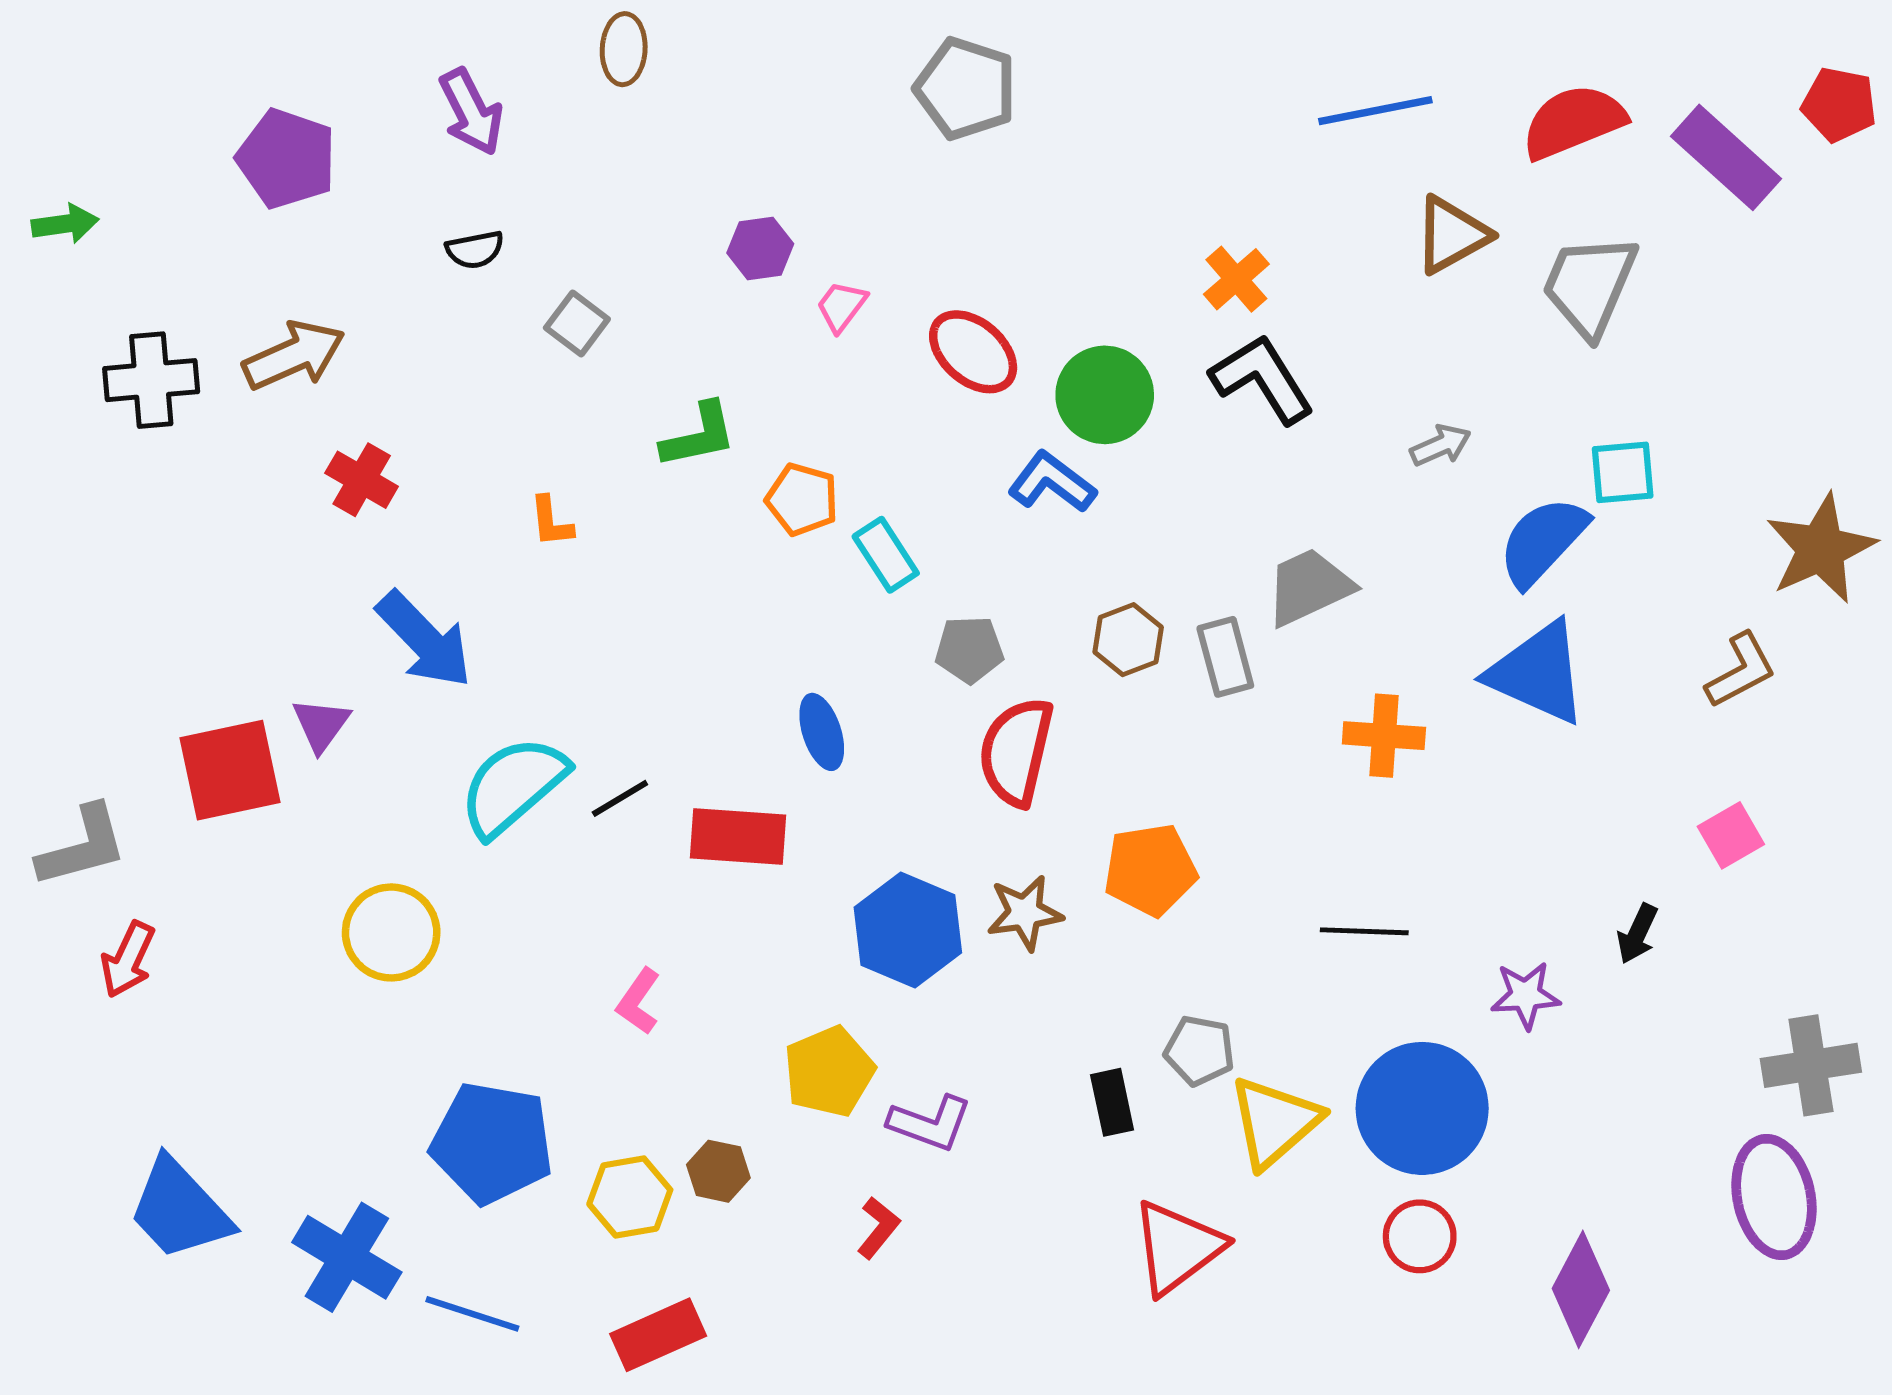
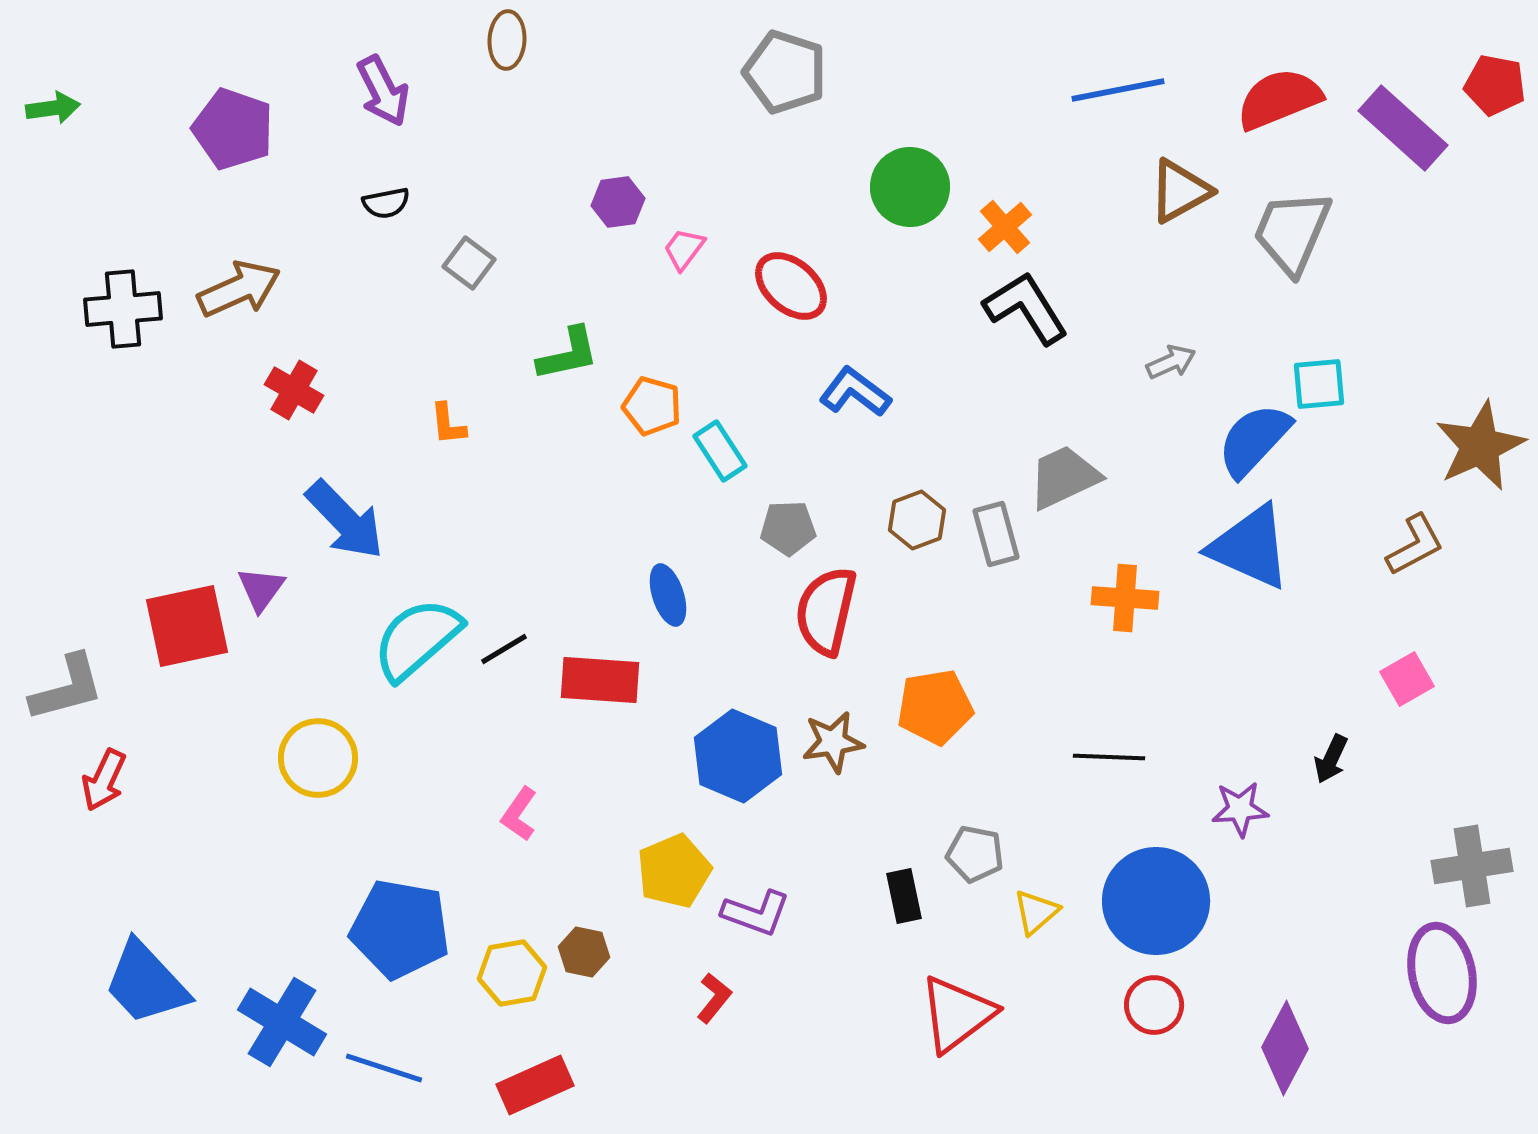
green arrow: (65, 224) -> (53, 108), moved
green circle: (1105, 395) -> (910, 187), moved
yellow triangle: (1274, 1122) -> (1036, 912), size x0.6

